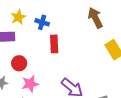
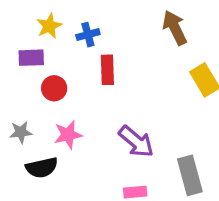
blue cross: (42, 22) -> (88, 35), turned -32
red circle: (19, 63) -> (54, 88), moved

